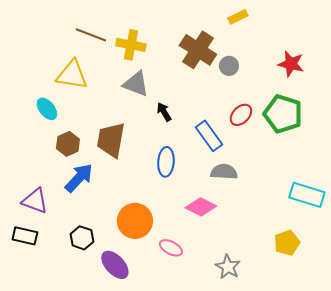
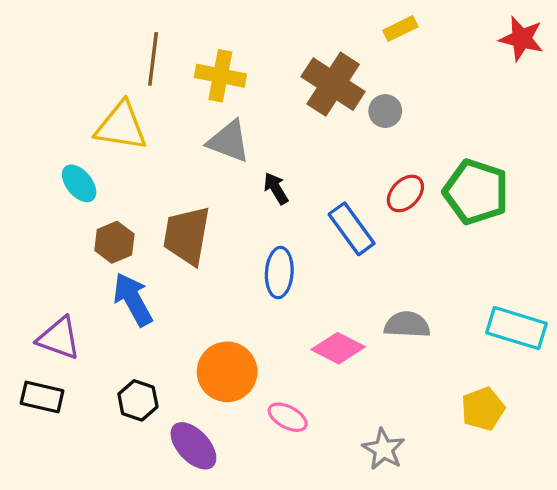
brown line: (91, 35) -> (153, 59), turned 76
red star: (291, 64) -> (522, 39), moved
gray semicircle: (224, 172) -> (407, 325), moved
blue arrow: (79, 178) -> (133, 299), turned -72

